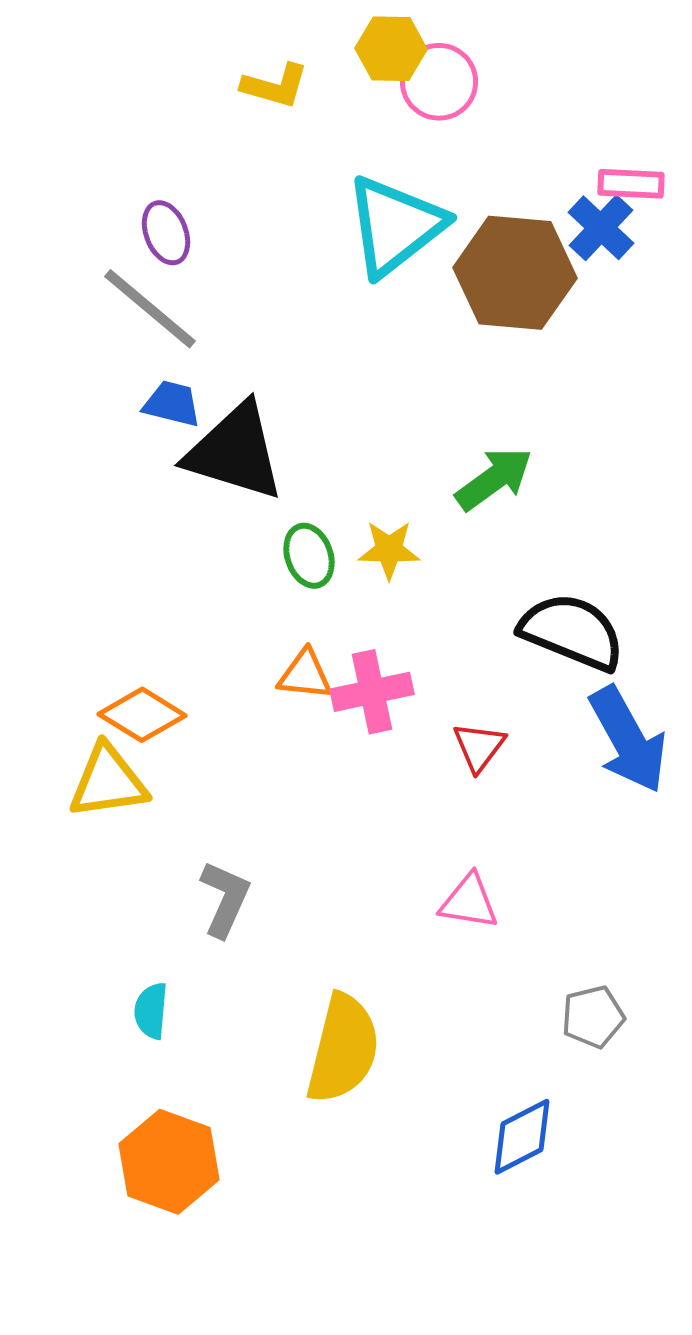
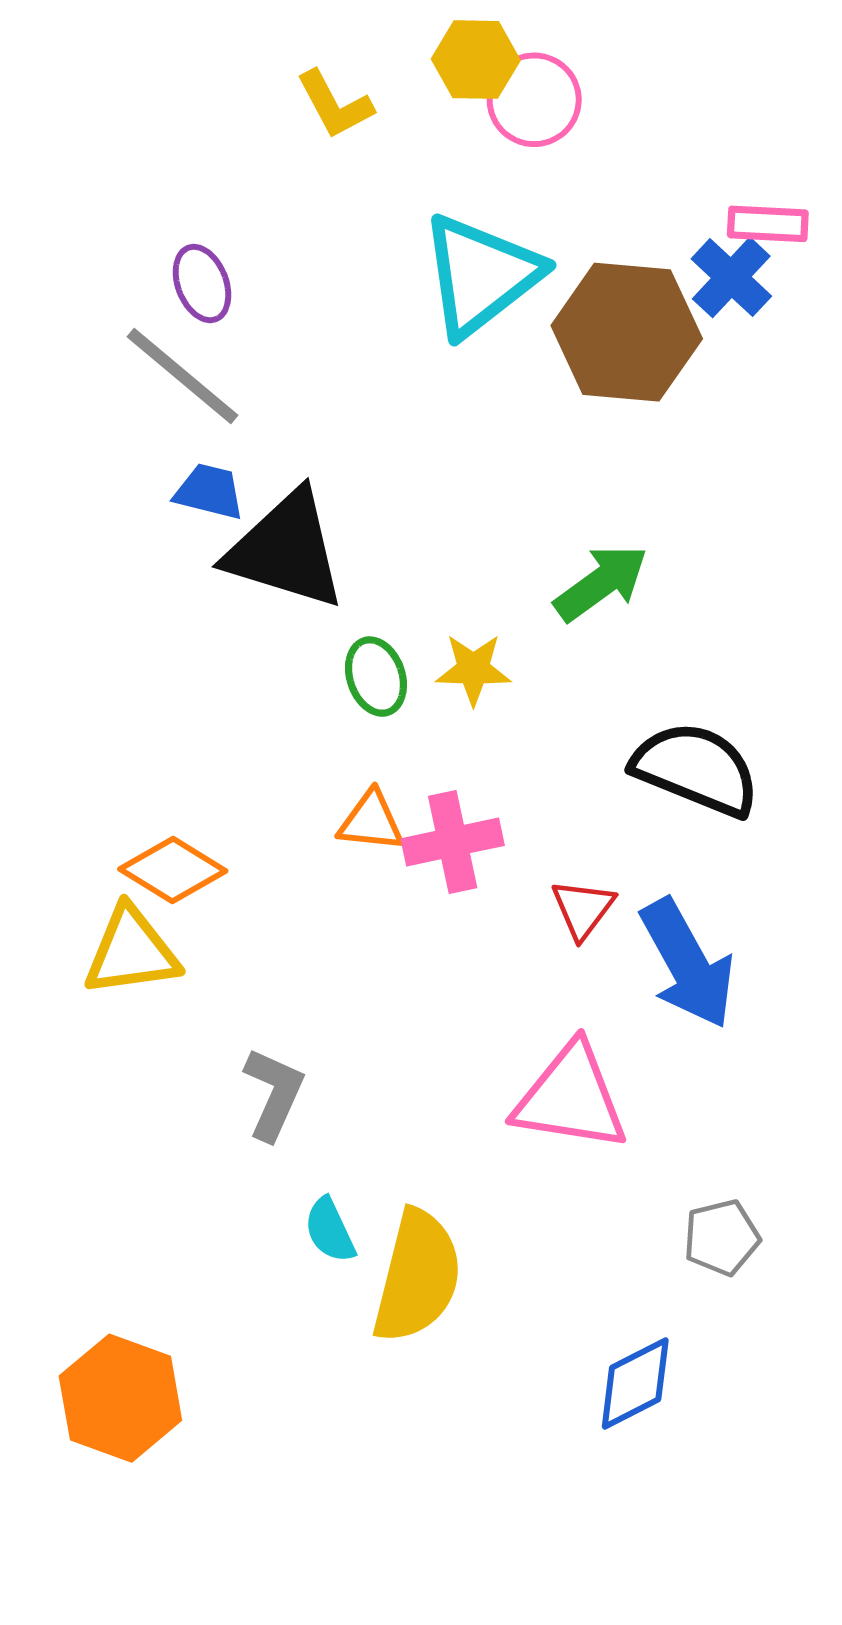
yellow L-shape: (275, 86) -> (335, 105), turned 46
blue arrow: (628, 740) -> (687, 964), moved
pink triangle: (469, 902) -> (571, 1098), size x1.6
cyan semicircle: (151, 1011) -> (330, 1230), moved, turned -30
orange hexagon: (169, 1162) -> (120, 1398), moved

